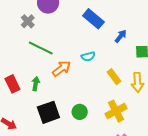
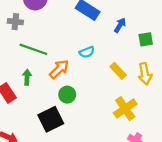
gray cross: (28, 21) -> (15, 22), turned -32
green arrow: (36, 84) -> (27, 77), moved
green circle: (80, 112) -> (67, 95), moved

